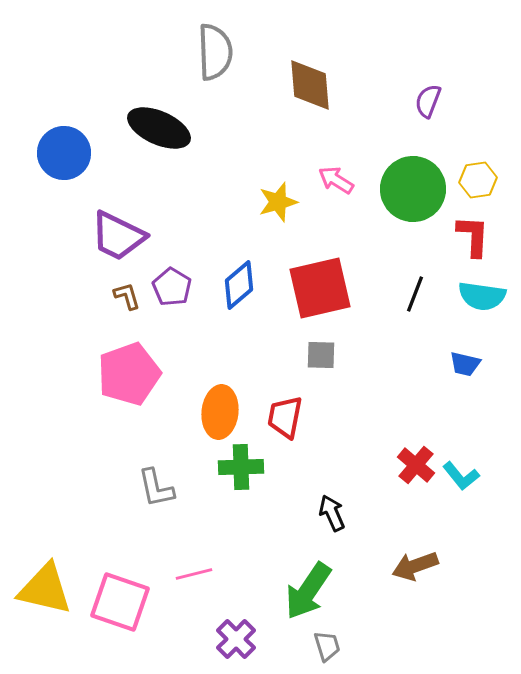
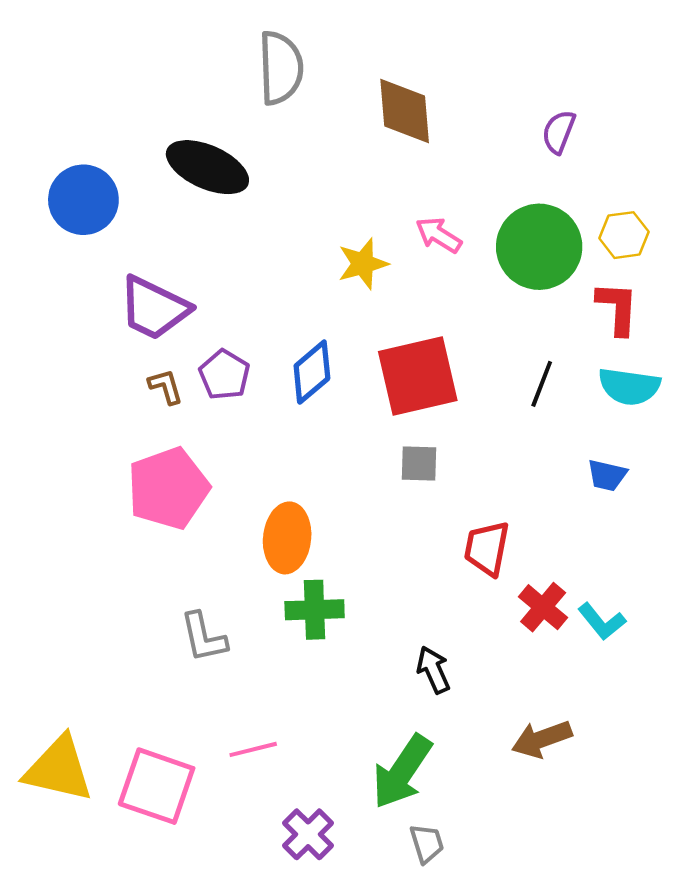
red trapezoid: (285, 417) -> (487, 548), moved

